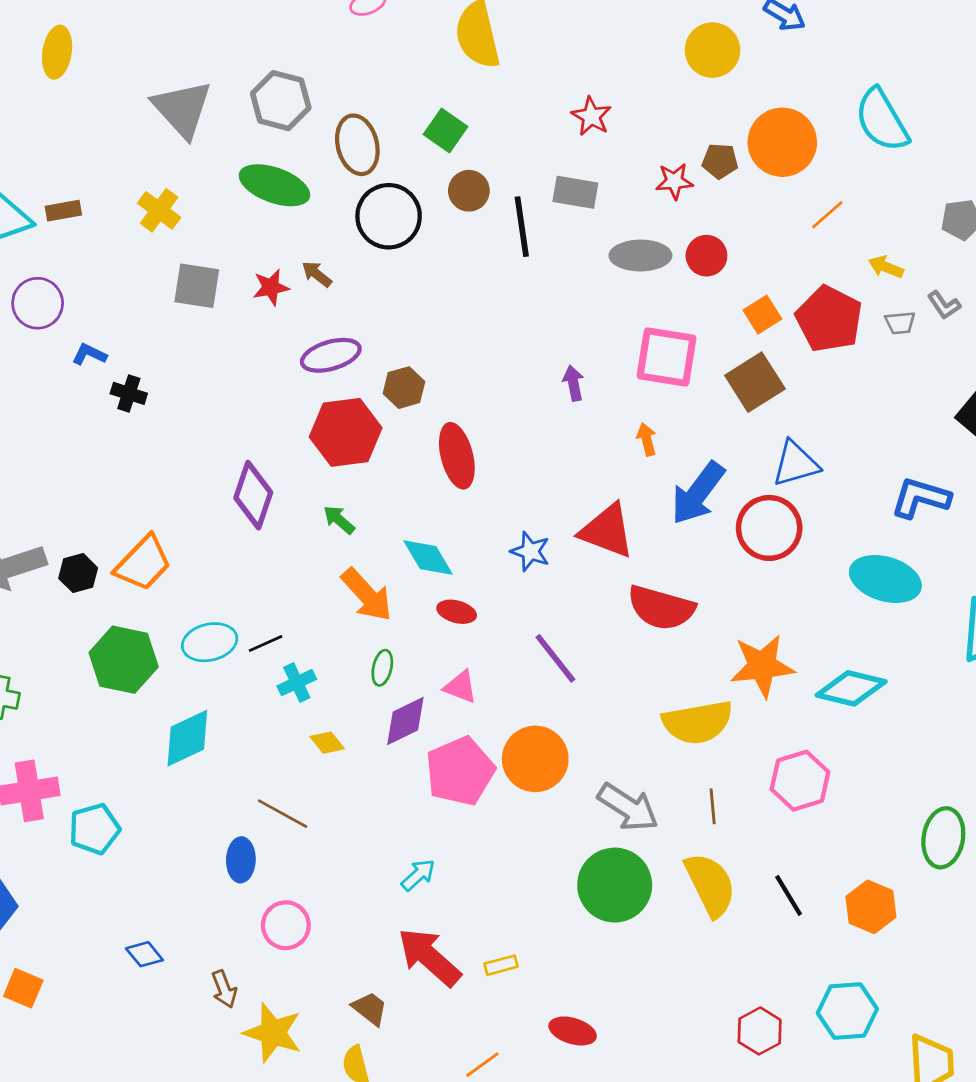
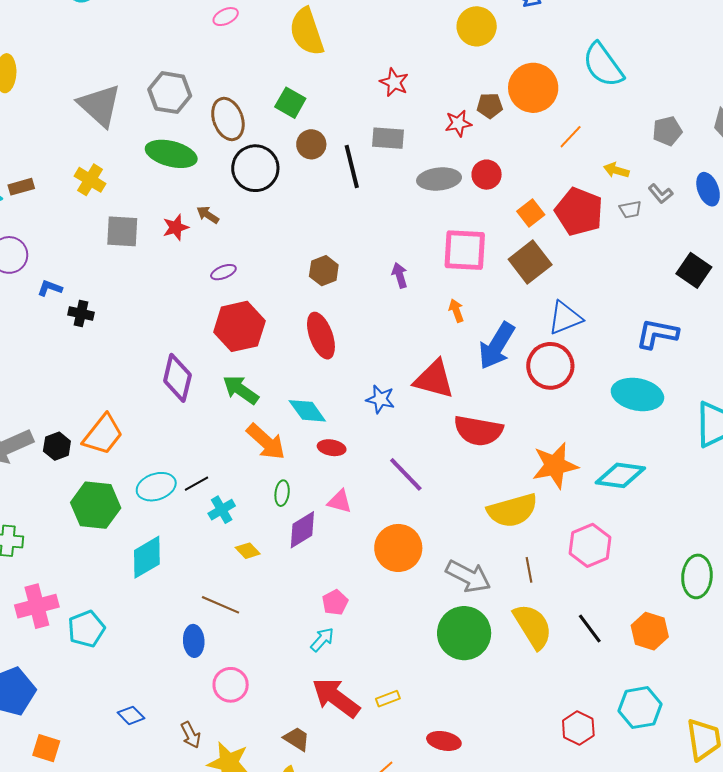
purple ellipse: (331, 355) -> (223, 272), size x0.6
brown hexagon: (404, 388) -> (324, 271), moved
green arrow: (339, 520) -> (241, 390), size x1.5
pink pentagon: (460, 771) -> (335, 602), moved, size x0.5

